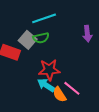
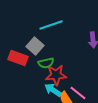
green semicircle: (41, 38) -> (46, 63), moved

